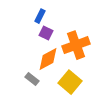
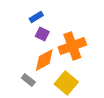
blue rectangle: (40, 16) -> (36, 17), turned 32

